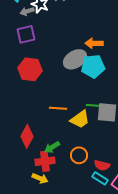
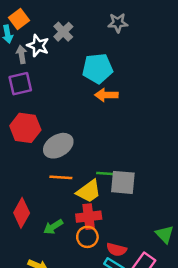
gray arrow: (27, 11) -> (22, 54), turned 96
gray ellipse: (75, 59) -> (58, 146), moved
cyan pentagon: (93, 66) -> (98, 68), moved
red cross: (45, 161) -> (89, 217), moved

